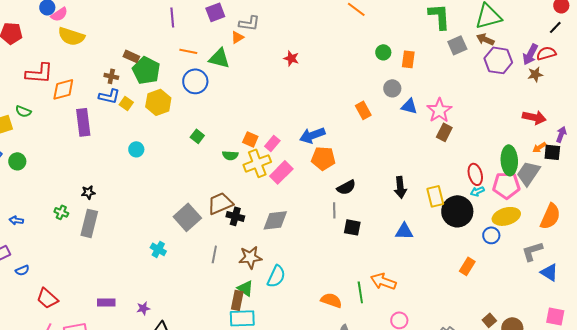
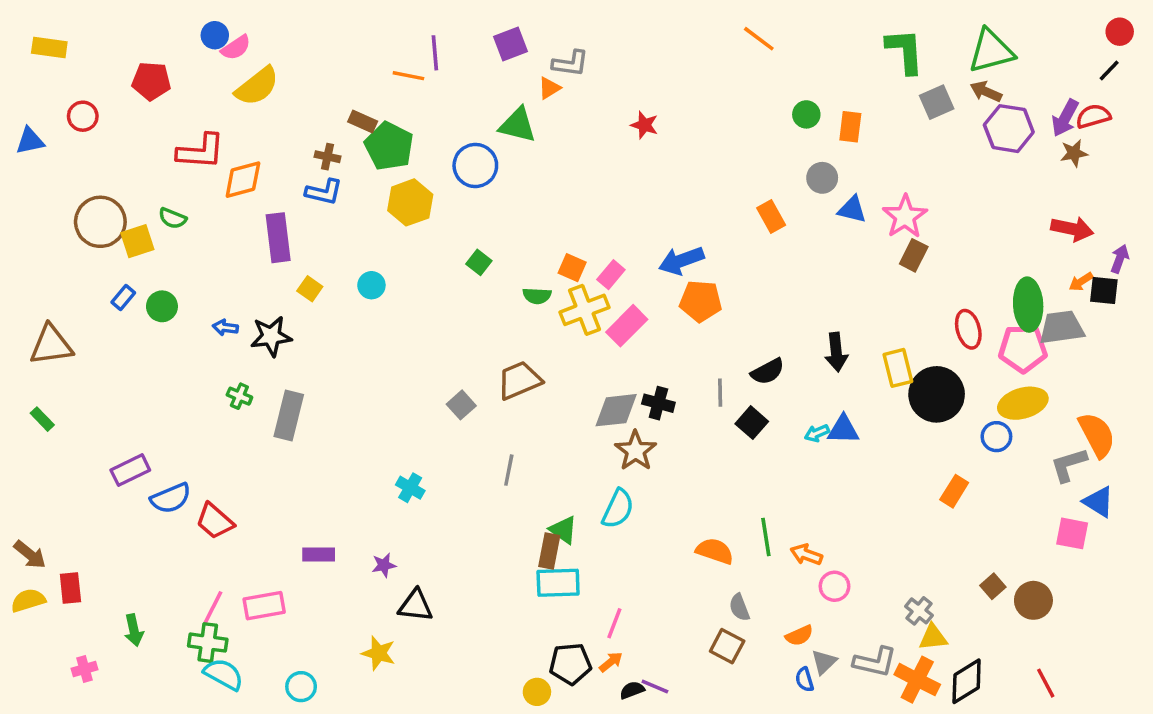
yellow semicircle: (71, 36) -> (257, 86), turned -56
orange line: (188, 51) -> (408, 76), moved
yellow square: (126, 103) -> (310, 289), moved
gray trapezoid: (528, 173) -> (1062, 327), turned 48
black semicircle: (346, 187) -> (768, 371), moved
cyan arrow: (477, 191) -> (817, 433), moved
black star: (88, 192) -> (271, 336), moved, size x1.6
black cross: (235, 216) -> (658, 403), moved
orange semicircle: (550, 216) -> (1097, 435), moved, turned -52
gray square: (187, 217) -> (461, 405), size x0.6
blue arrow: (16, 220) -> (225, 327), moved
black square: (352, 227) -> (752, 423), turned 30
cyan cross: (158, 249) -> (410, 488), moved
brown star: (250, 257) -> (636, 451), moved, turned -30
blue semicircle: (22, 270) -> (171, 498), size x1.6
orange arrow: (383, 281) -> (806, 555), moved, size x0.7
red trapezoid: (47, 298) -> (215, 521), moved
pink square: (555, 316) -> (1072, 533), moved

